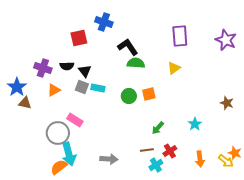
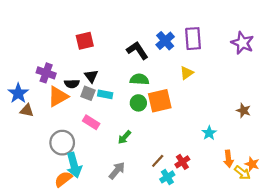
blue cross: (104, 22) -> (165, 41), moved, turned 30
green semicircle: (136, 63) -> (139, 79), moved
black semicircle: (67, 66) -> (72, 84), moved
orange triangle: (54, 90) -> (58, 96), size x1.5
orange square: (149, 94) -> (160, 101), size x1.6
pink rectangle: (75, 120) -> (91, 122), moved
green arrow: (158, 128) -> (124, 137), moved
brown line: (147, 150) -> (158, 161), turned -40
gray arrow: (109, 159) -> (117, 171), turned -54
orange arrow: (200, 159) -> (228, 159), moved

